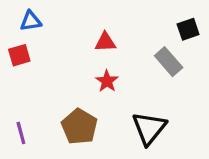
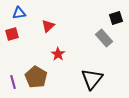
red triangle: (105, 42) -> (48, 26), moved, turned -40
red star: (107, 81) -> (58, 54), moved
brown pentagon: (79, 127) -> (36, 77), moved

